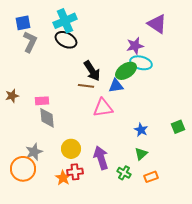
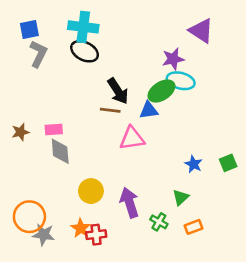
cyan cross: (65, 21) -> (83, 27), turned 30
brown star: (12, 96) -> (20, 132), moved
blue star: (141, 130) -> (194, 164), moved
gray star: (34, 152) -> (44, 235), moved, turned 30
red cross: (75, 172) -> (96, 235), moved

